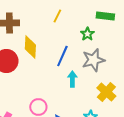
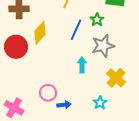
yellow diamond: (30, 47) -> (40, 33), turned 40
blue line: (62, 56) -> (76, 30), moved

